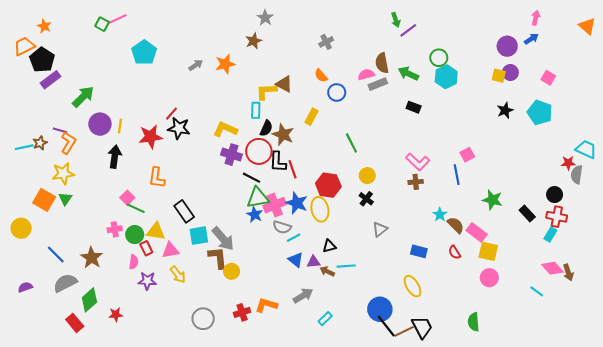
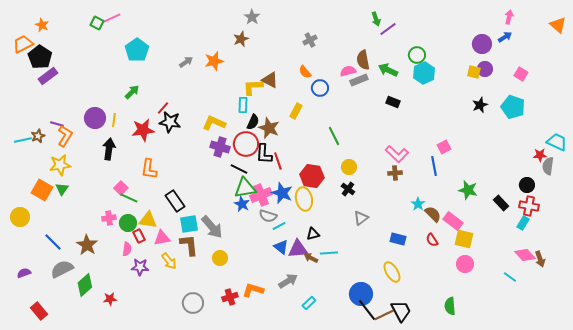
green arrow: (83, 97) -> (132, 92), moved, size x0.7
brown L-shape: (218, 258) -> (189, 245), moved
purple triangle: (314, 262) -> (298, 249), size x1.5
red rectangle: (75, 323) -> (39, 311), moved

